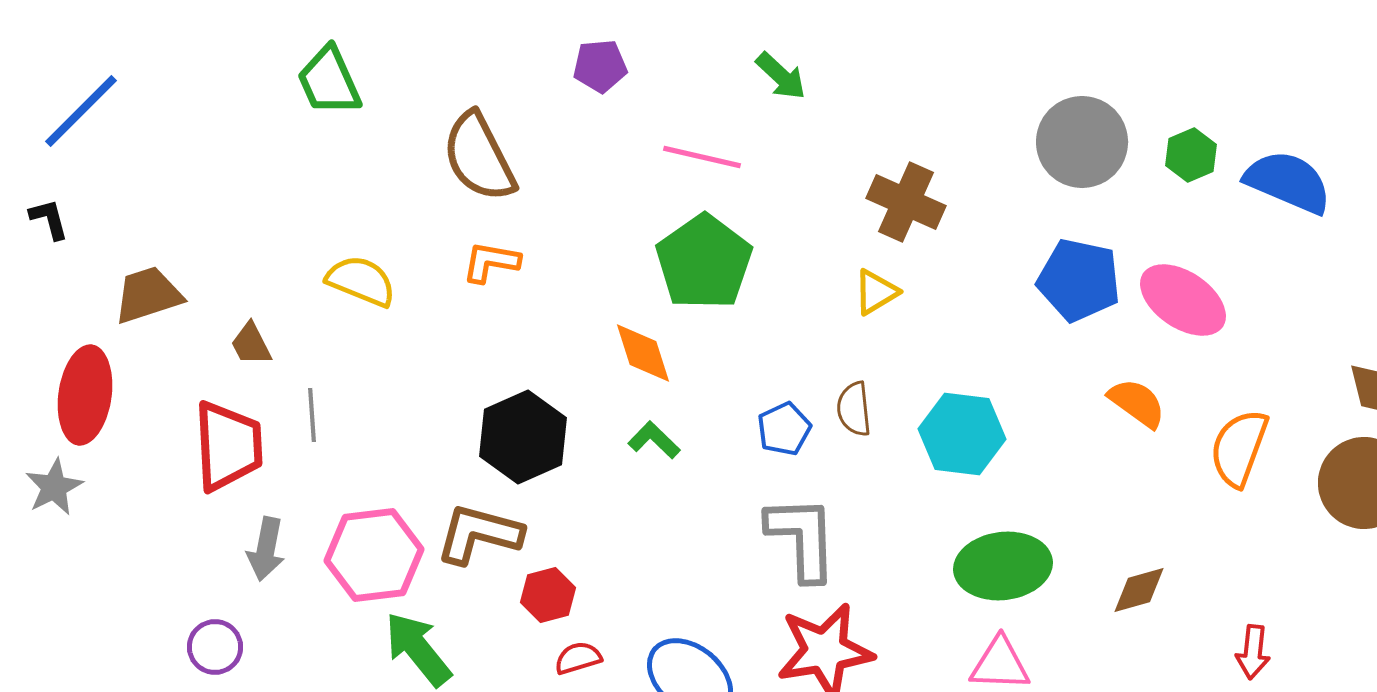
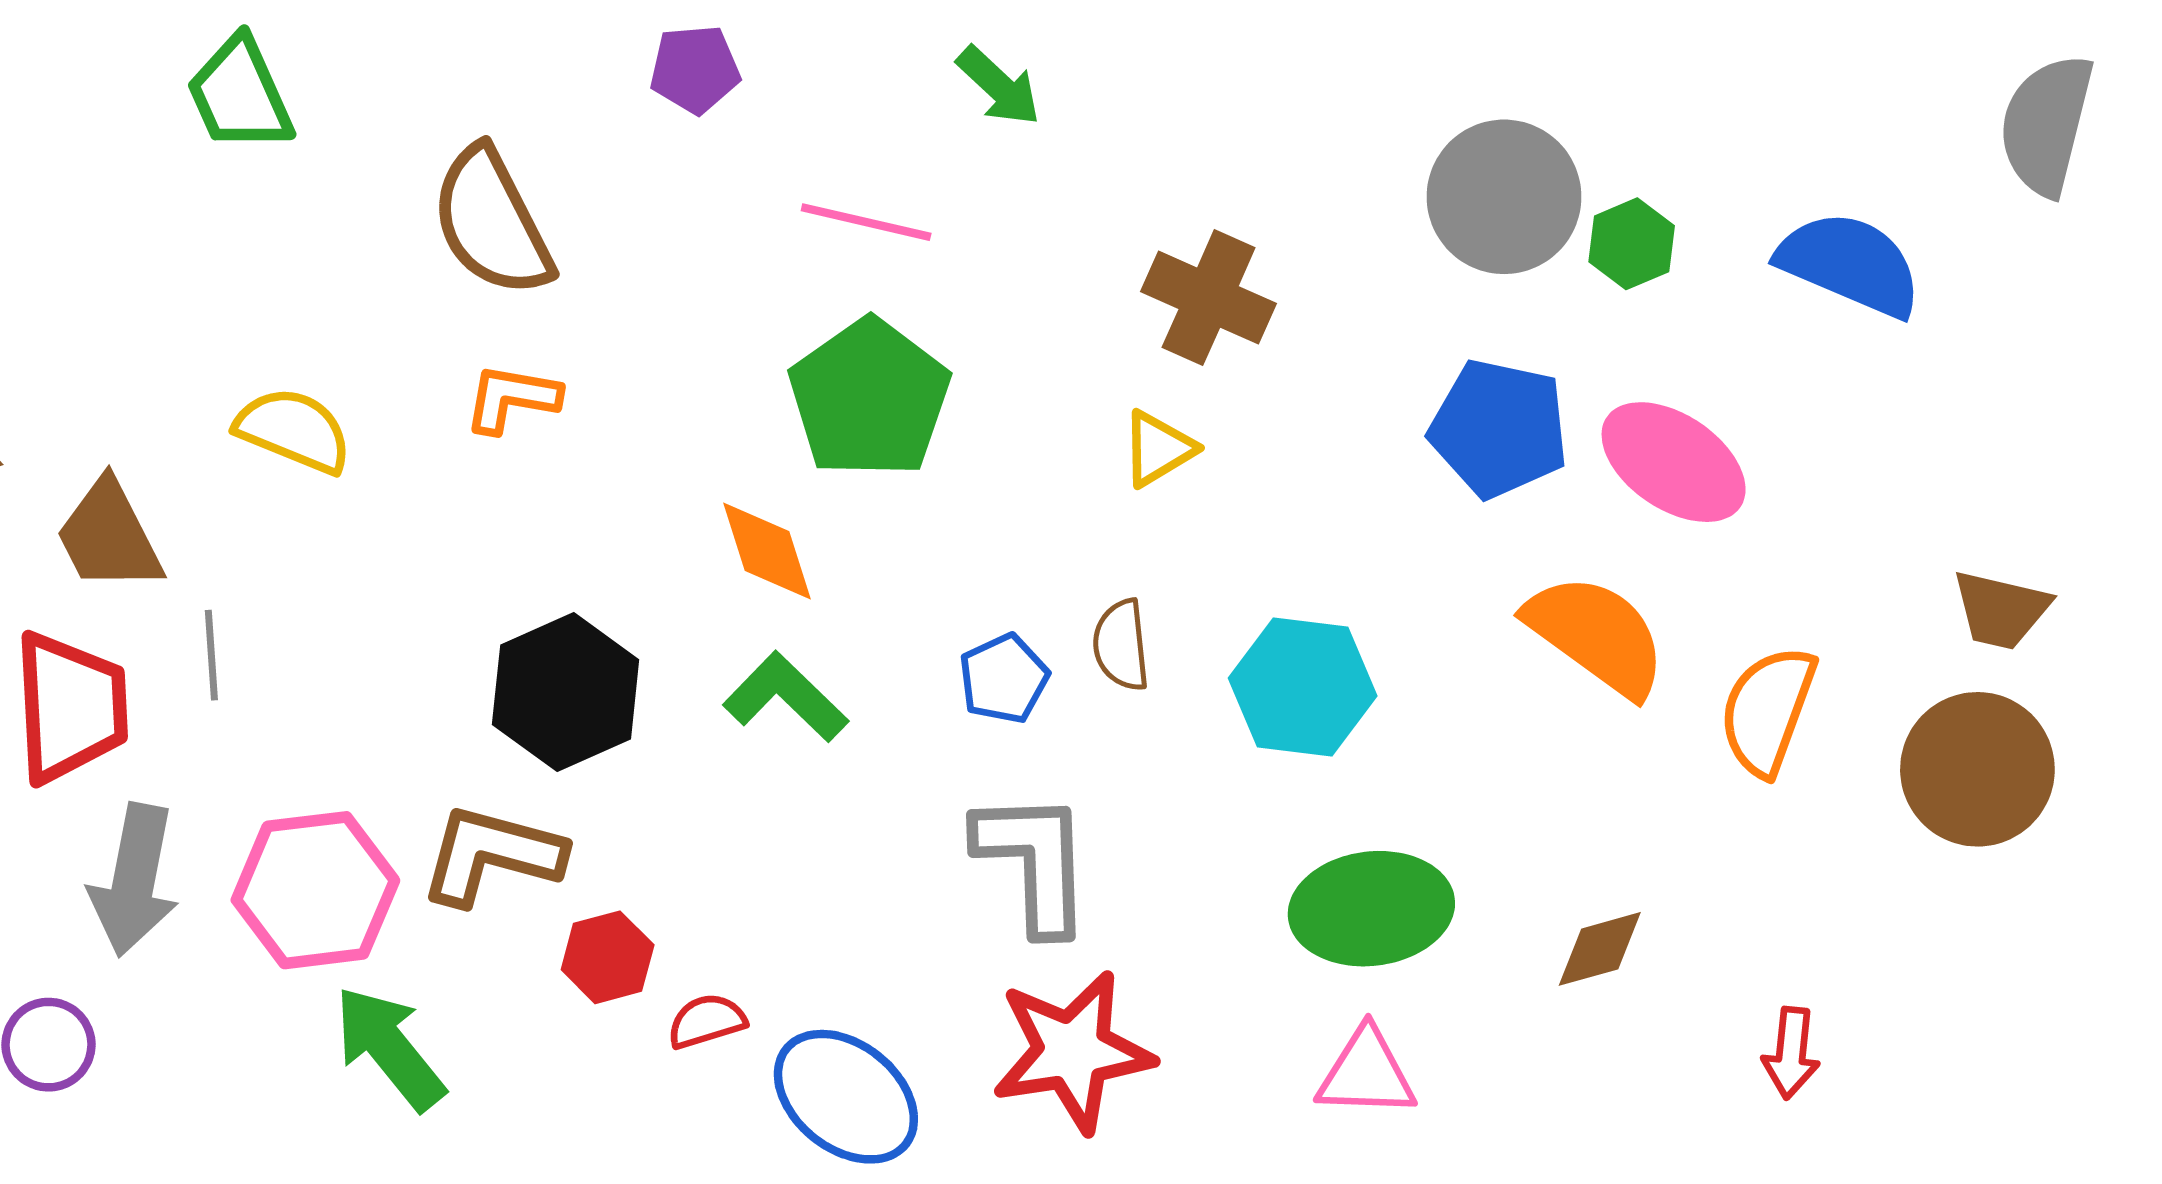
green hexagon: (1191, 155) -> (1632, 244), moved
brown trapezoid: (251, 344) -> (109, 536), size x1.6
orange semicircle: (1137, 403) -> (1596, 635), size x1.5
green L-shape: (654, 440) -> (785, 697), size x1.4
gray arrow: (266, 549) -> (134, 880), size x1.4
red semicircle: (578, 658) -> (707, 1021), moved

